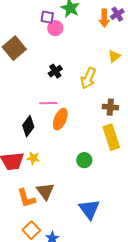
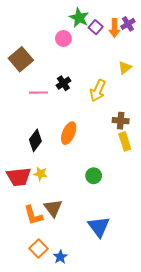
purple square: (47, 17) -> (96, 27), moved, turned 32
pink line: (48, 103) -> (38, 93), moved
yellow rectangle: (111, 137) -> (125, 141), moved, size x0.7

